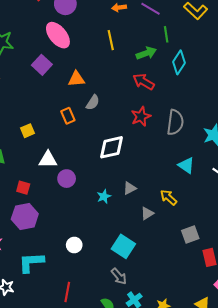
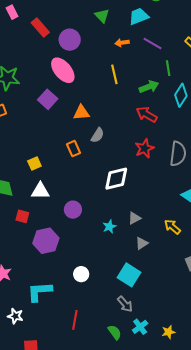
white triangle: (48, 160) -> (40, 191), moved
red square: (23, 188) -> (22, 216), moved
gray triangle: (147, 213) -> (142, 243), moved
purple hexagon: (25, 217) -> (46, 241), moved

